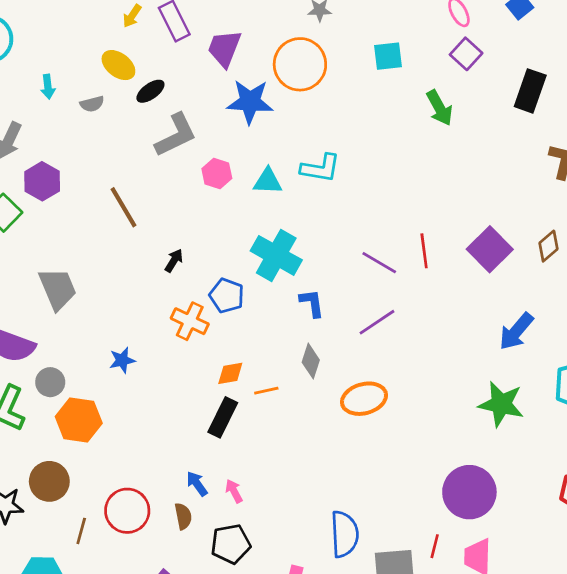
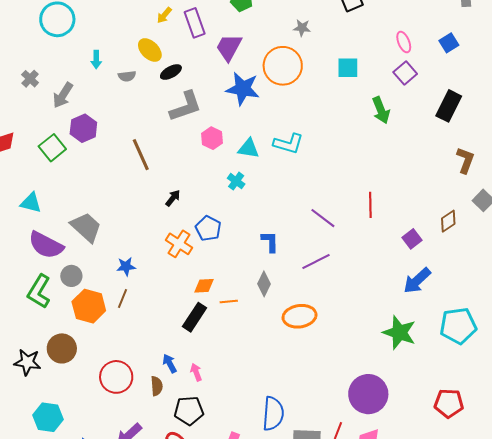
purple square: (490, 249) -> (412, 239), moved, size x0.6
red line: (424, 251) -> (370, 205), moved
cyan cross: (276, 255) -> (236, 181), moved, size x0.5
gray trapezoid: (58, 289) -> (86, 227), moved, turned -32
brown line: (81, 531) -> (123, 299), moved

